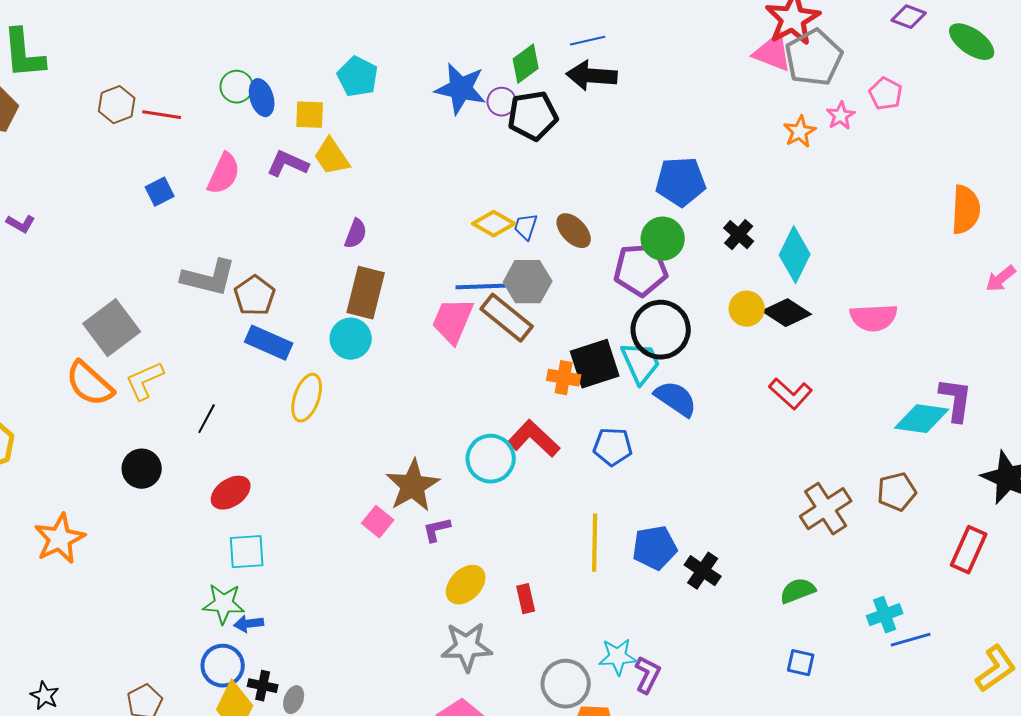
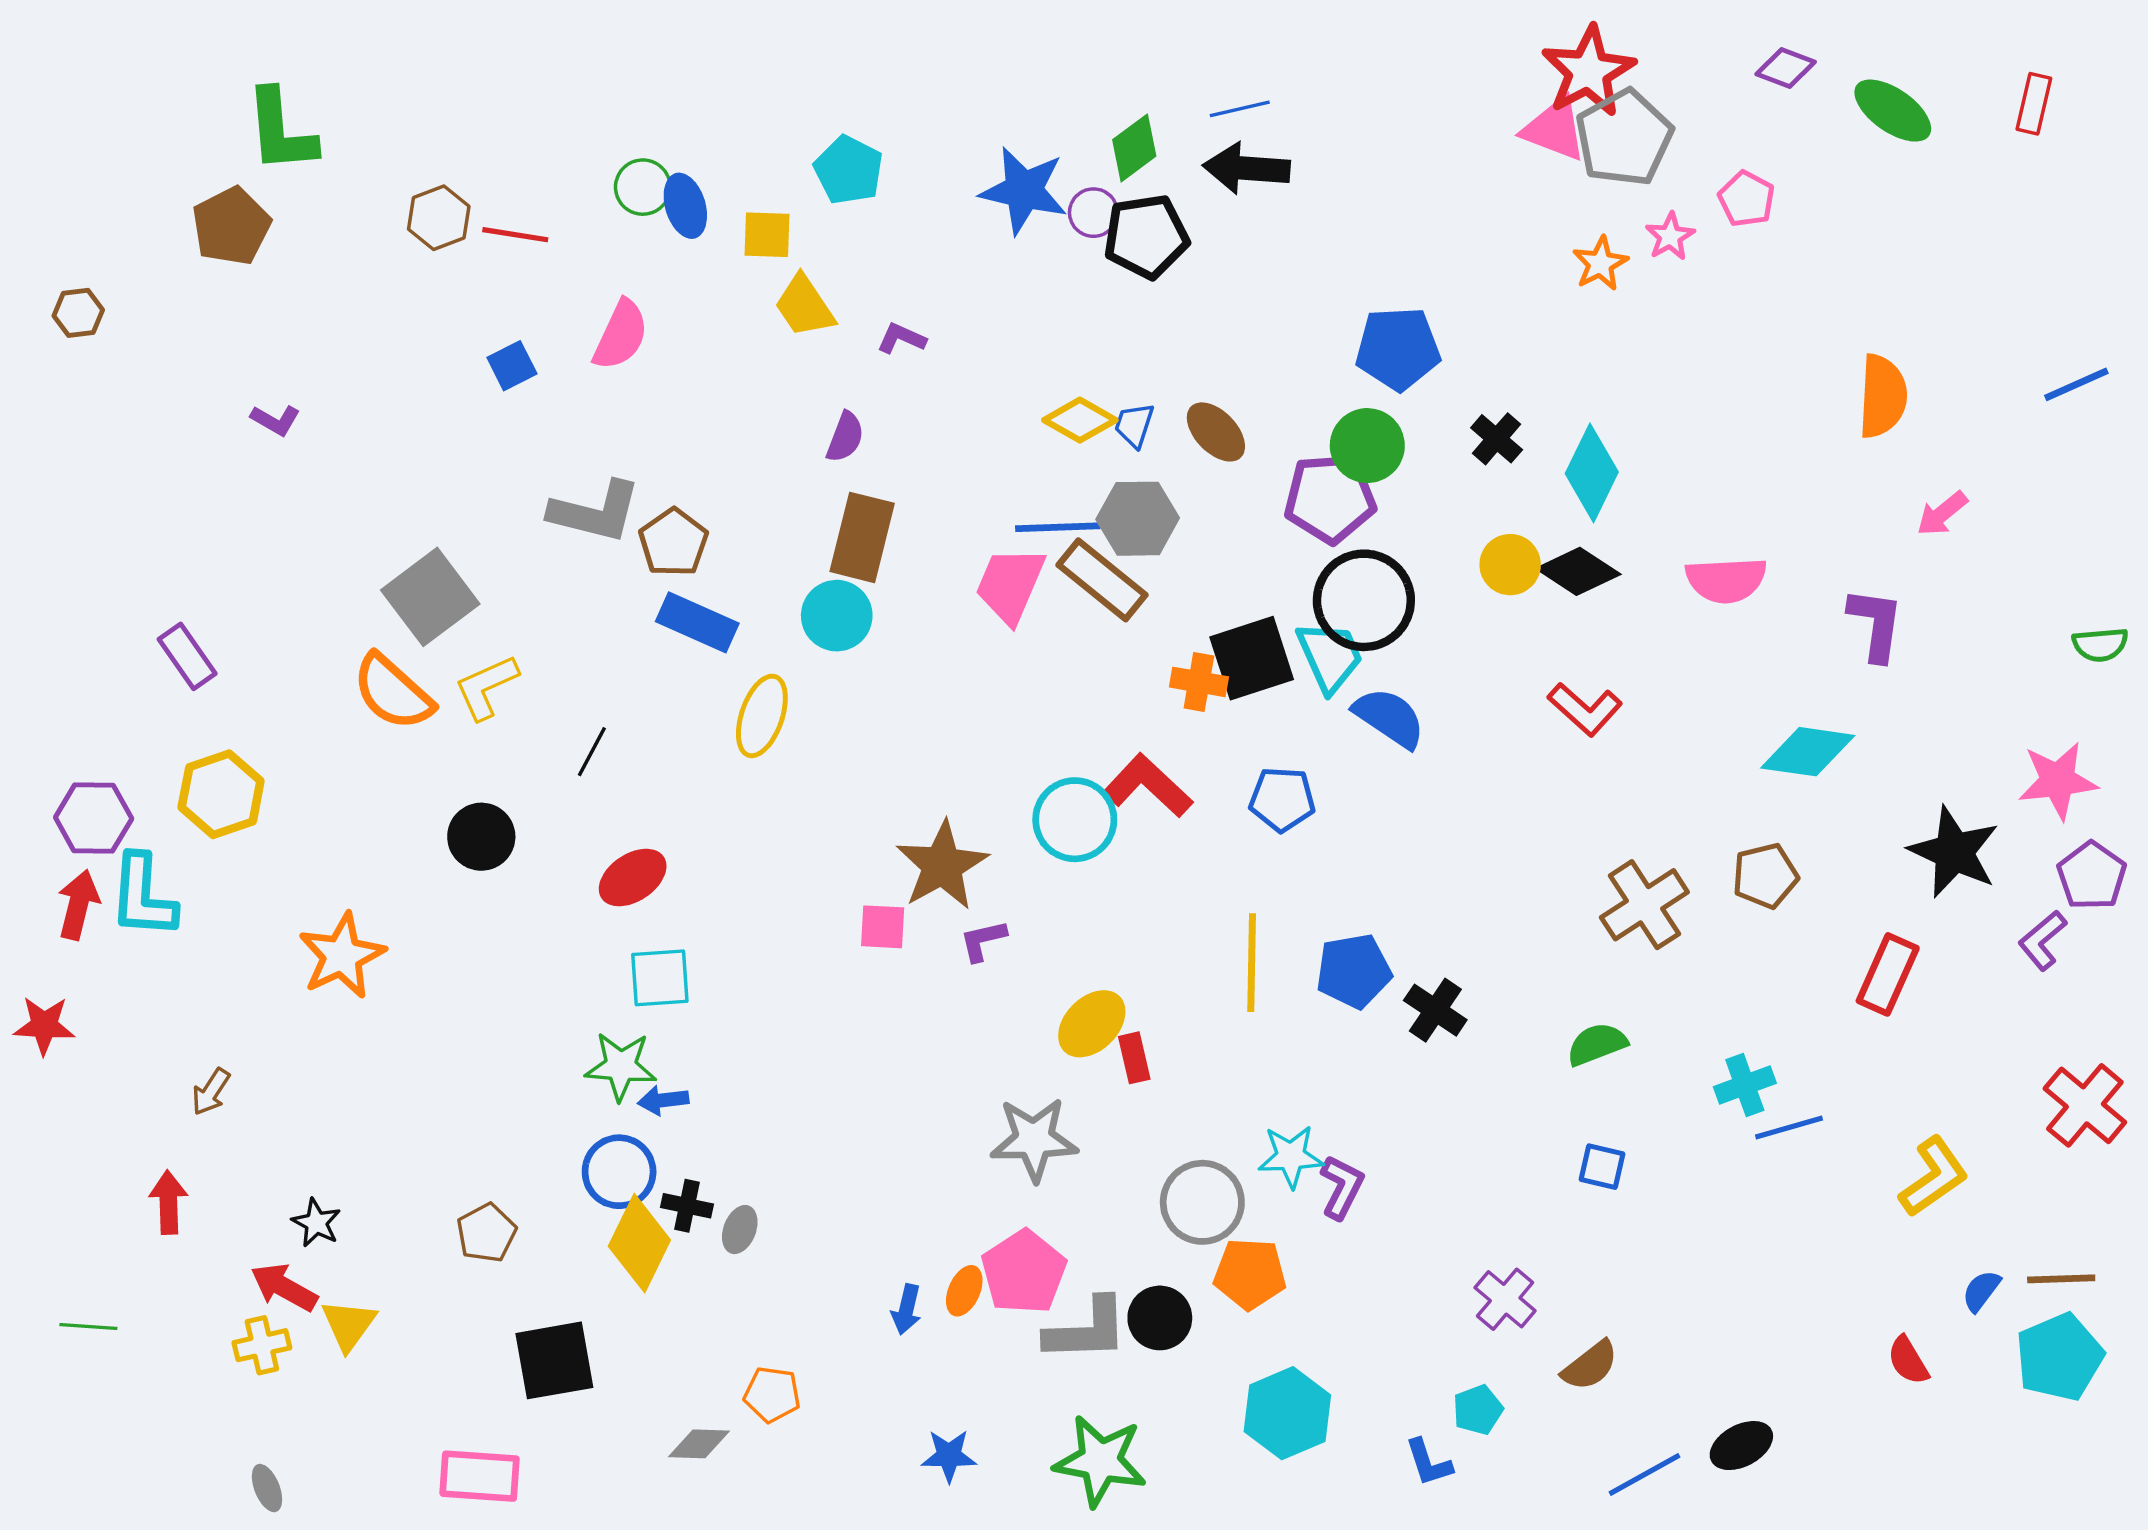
purple L-shape: (288, 164) -> (901, 338), moved, size x0.7
purple L-shape: (956, 400) -> (1876, 624), moved
pink square: (378, 522) -> (883, 927), turned -36
yellow ellipse: (466, 585) -> (1092, 1024), moved

